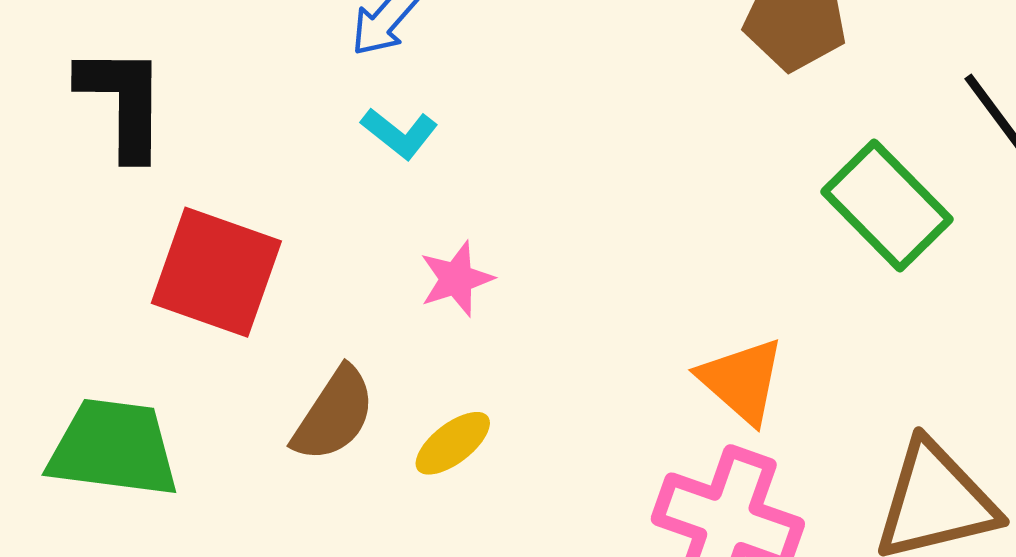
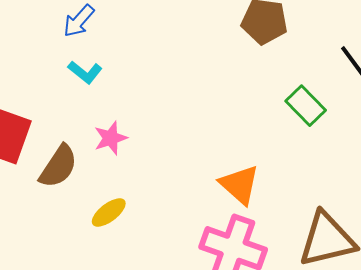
green rectangle: (887, 206) -> (306, 106), size x0.7
brown semicircle: (334, 414) -> (58, 166), moved

